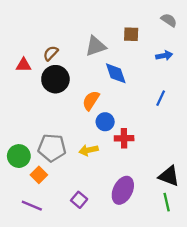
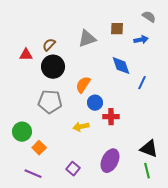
blue arrow: (164, 56) -> (141, 40), moved
blue diamond: (116, 73) -> (121, 66), moved
gray pentagon: (52, 148) -> (50, 102), moved

